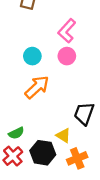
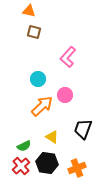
pink circle: (67, 56) -> (65, 95), moved
yellow triangle: (63, 135) -> (52, 137), moved

